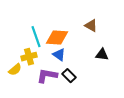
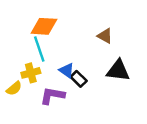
orange diamond: (57, 38) -> (44, 26), moved
black triangle: (102, 55) -> (118, 71), size x1.5
black rectangle: (69, 76) -> (79, 79), moved

